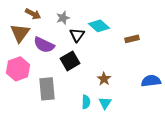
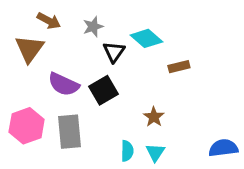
brown rectangle: (132, 39) -> (179, 67), moved
purple semicircle: (44, 45) -> (64, 84), moved
pink hexagon: (18, 69) -> (27, 126), moved
blue semicircle: (151, 81) -> (223, 148), moved

